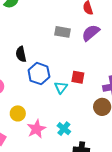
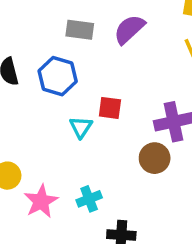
blue hexagon: (39, 74) -> (58, 76), moved
cyan cross: (64, 129) -> (89, 199), turned 32

